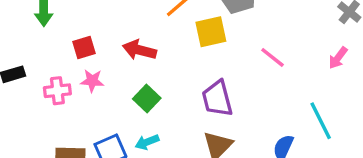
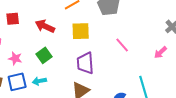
yellow square: (211, 32) -> (81, 31), moved
pink star: (92, 81) -> (15, 58), moved

